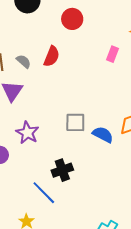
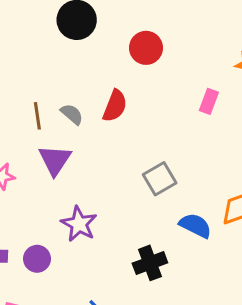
gray square: (75, 122) -> (160, 179), moved, turned -30
black cross: (62, 170) -> (150, 263), moved

